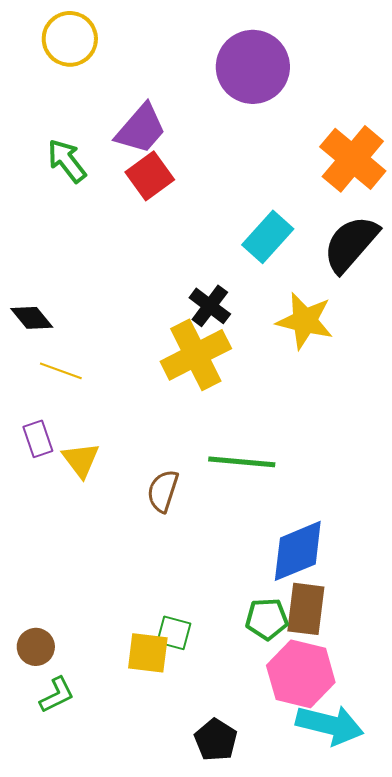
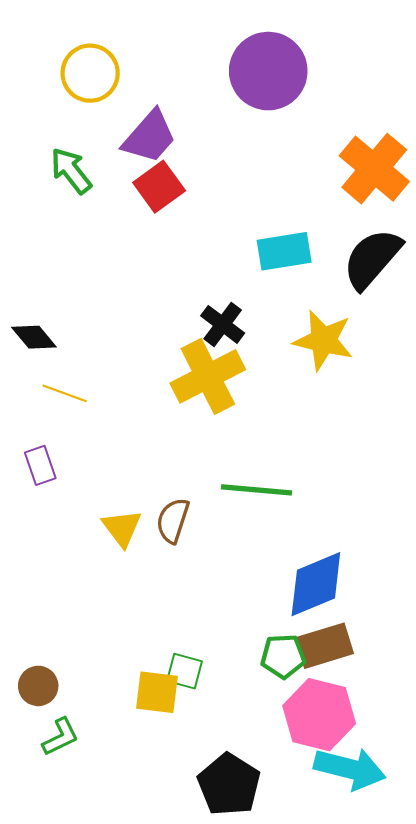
yellow circle: (70, 39) -> (90, 73), moved
cyan rectangle: (268, 237) -> (284, 251), turned 39
yellow triangle: (81, 460) -> (122, 528), moved
brown rectangle: (306, 609) -> (324, 646), turned 66
black pentagon: (216, 740) -> (229, 785), size x1.4

